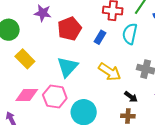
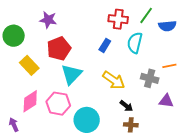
red pentagon: (70, 29) -> (59, 49), moved
pink diamond: (27, 95) -> (30, 101), turned -35
black arrow: (131, 97) -> (126, 106), moved

